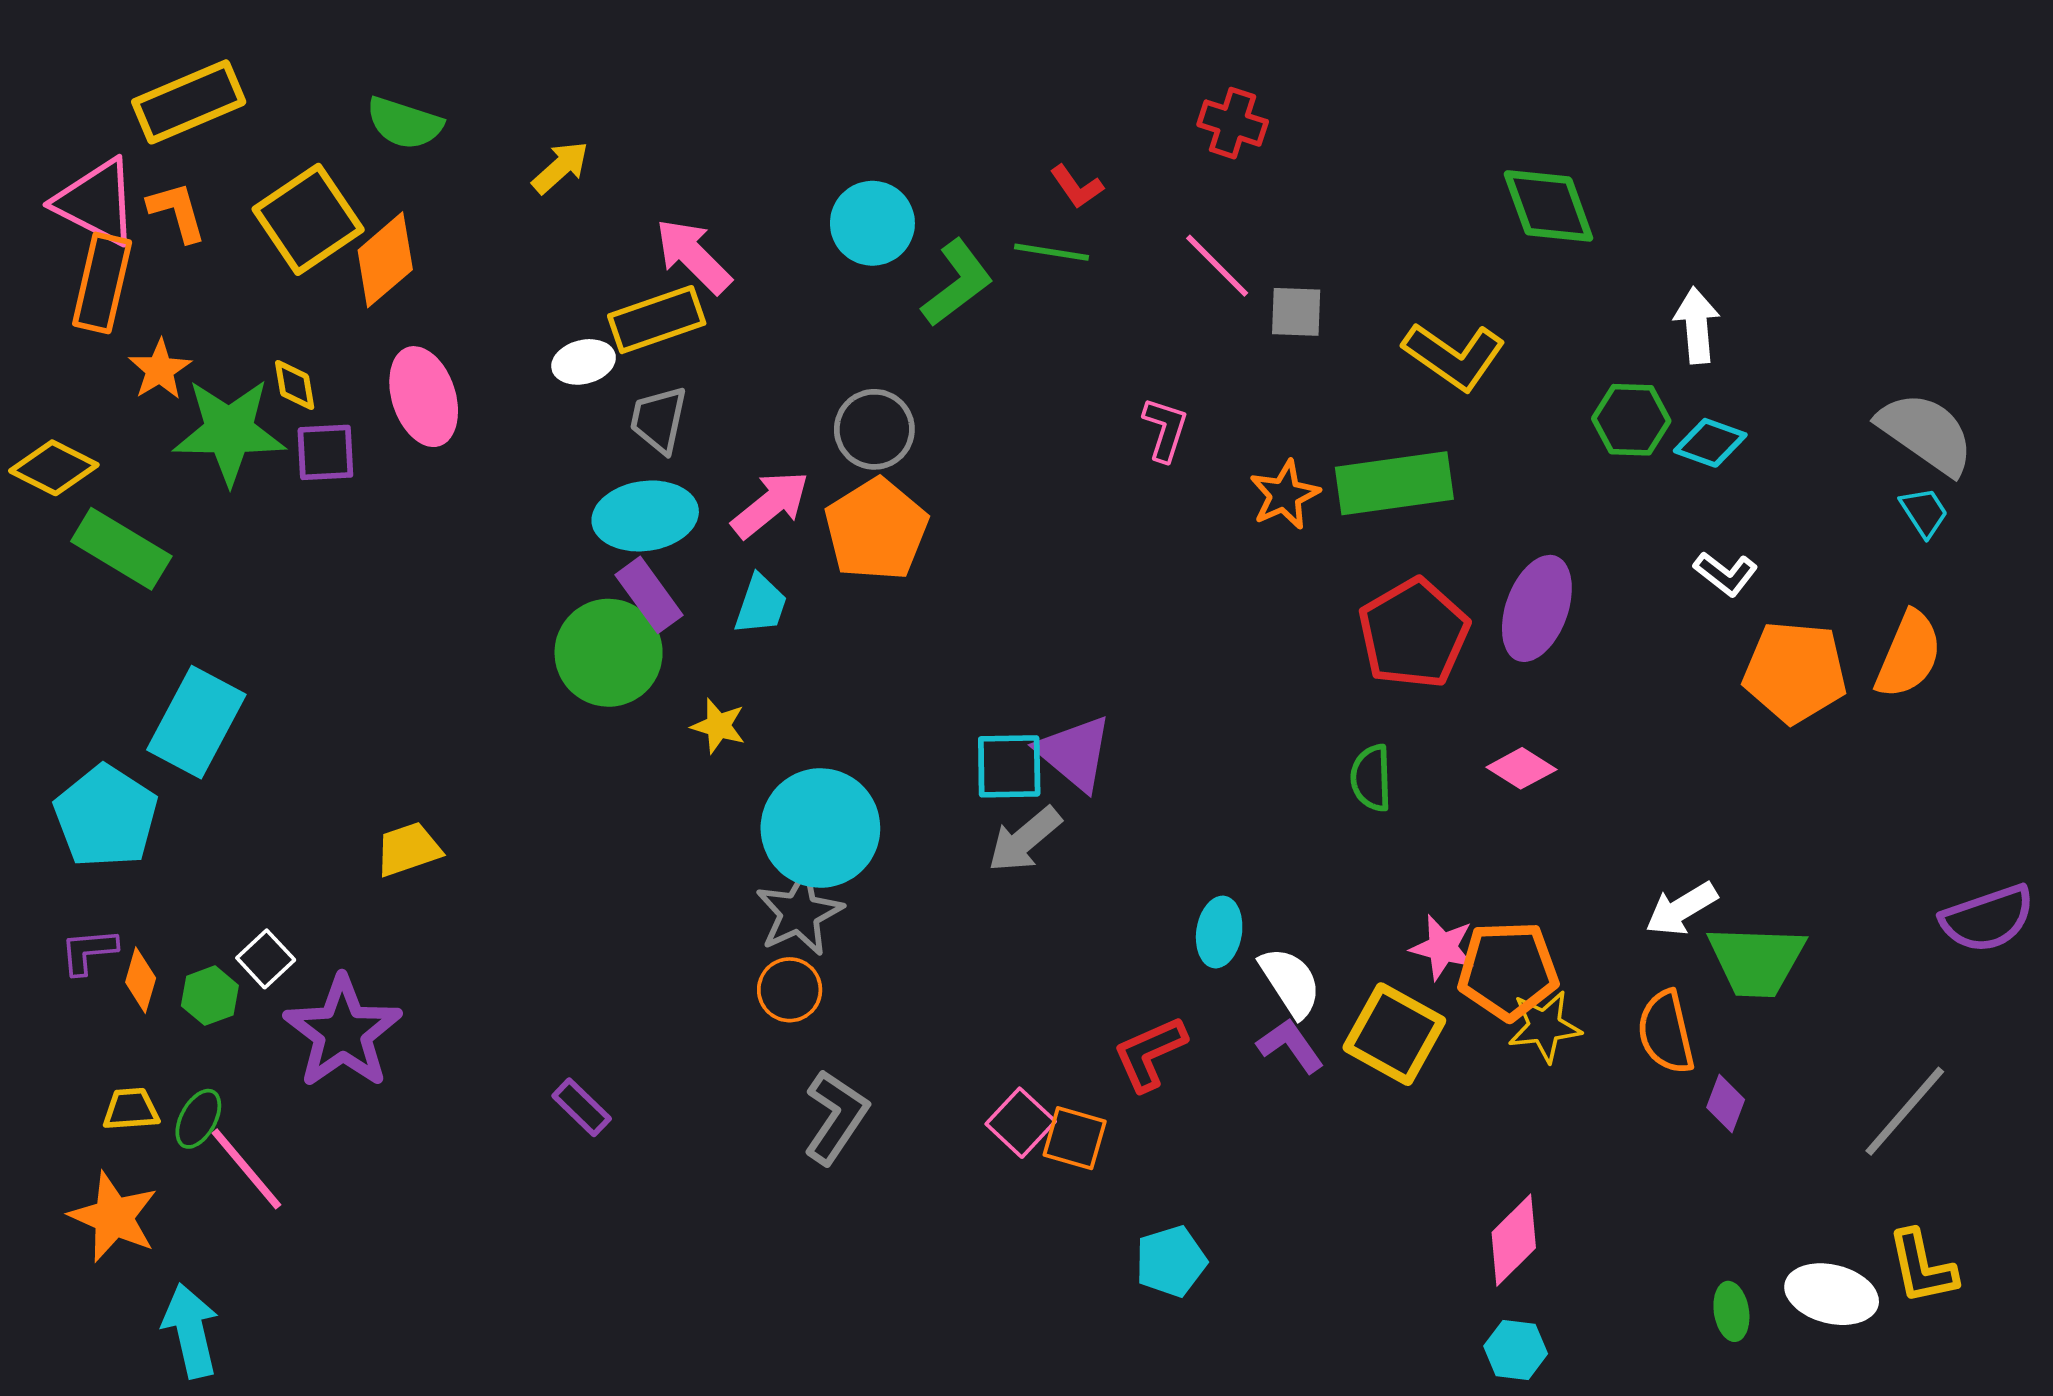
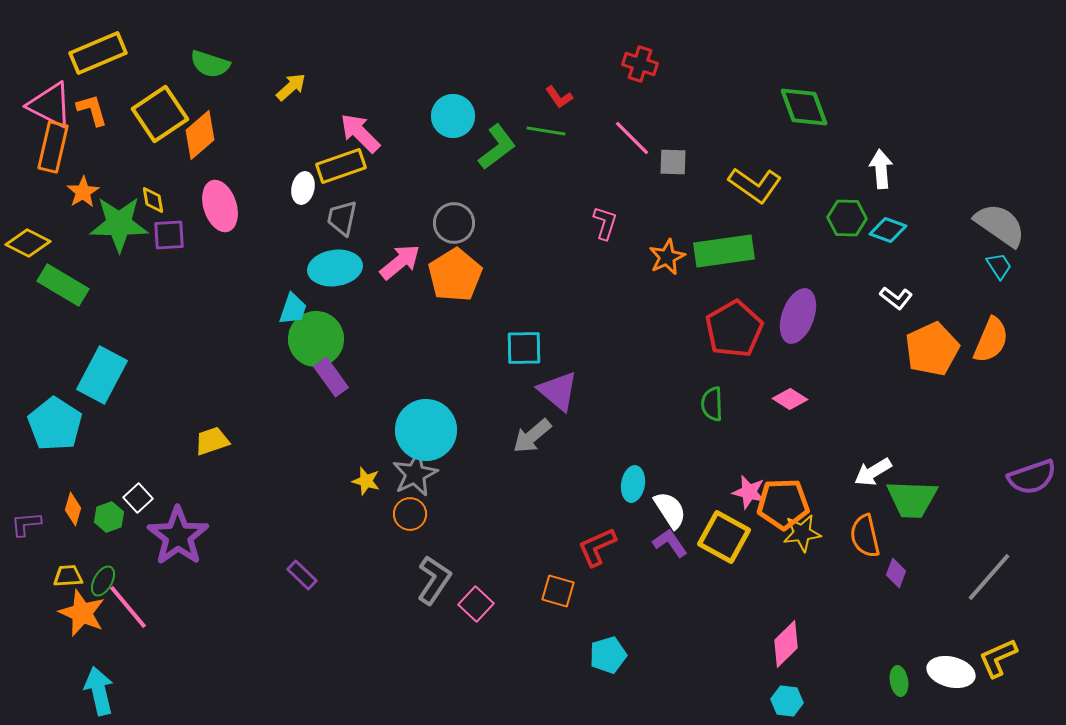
white ellipse: (584, 362) -> (303, 188), turned -64
purple rectangle: (649, 595) -> (331, 377), moved
cyan trapezoid: (761, 605) -> (293, 309), moved
orange pentagon: (1795, 672) -> (932, 349), turned -30
yellow star: (718, 726) -> (366, 481), moved
cyan square: (1009, 766) -> (524, 348), moved
purple L-shape: (89, 951) -> (26, 524), moved
pink square: (1021, 1123) -> (476, 604), moved
orange star: (114, 1217) -> (82, 613), moved
yellow L-shape: (1922, 1267) -> (998, 658), turned 78

